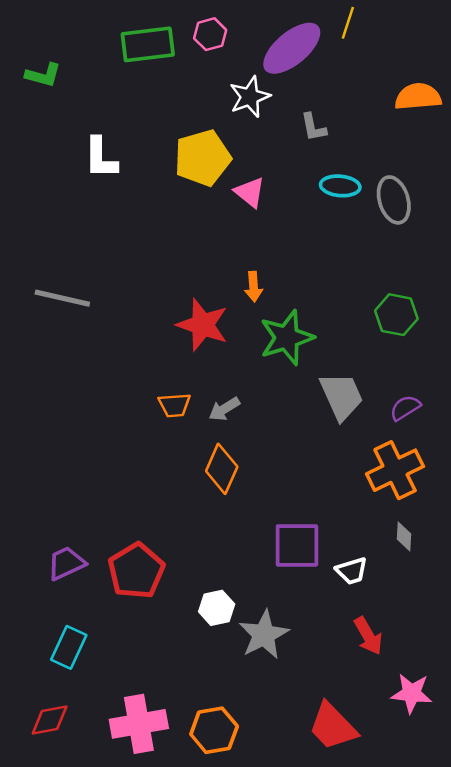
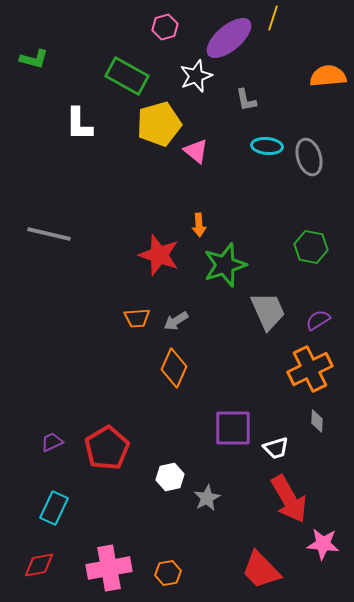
green rectangle: (148, 44) -> (127, 76), moved, turned 36
purple trapezoid: (66, 563) -> (52, 442), size x0.7
gray star: (264, 635) -> (207, 498), size x0.7
red arrow: (368, 636) -> (289, 499), size x1.6
orange hexagon: (214, 730) -> (168, 573), size x0.7

